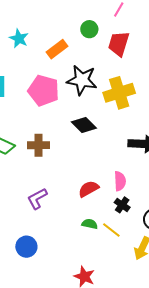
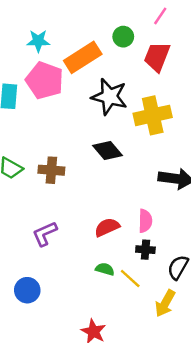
cyan star: (19, 38) -> (38, 41), turned -30
orange rectangle: (57, 49) -> (83, 57), size x1.4
pink pentagon: (44, 90) -> (45, 80), moved
black cross: (122, 205) -> (145, 250), turned -35

